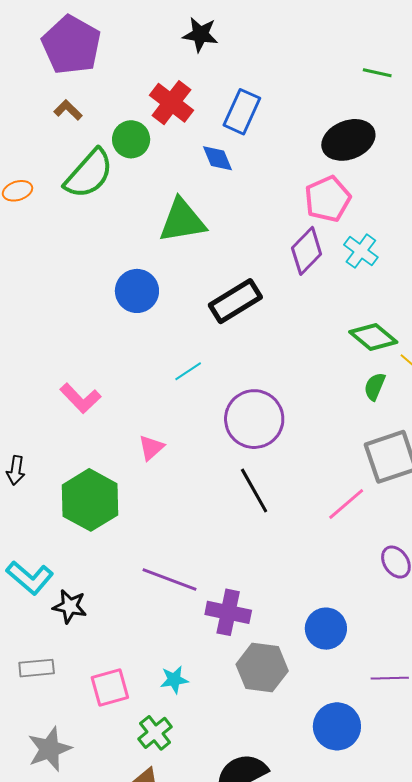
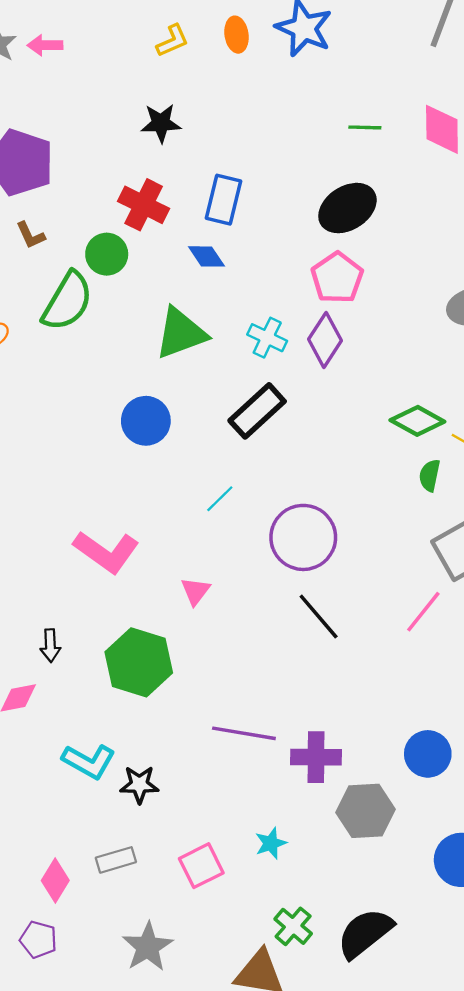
brown L-shape: (68, 110) -> (31, 235), turned -148
cyan cross: (361, 251) -> (267, 338), moved
pink L-shape: (80, 398) -> (106, 552), size x1.4
green cross: (155, 733) -> (293, 926), moved

